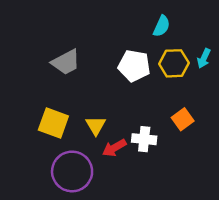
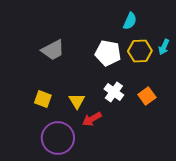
yellow square: (53, 123) -> (43, 99), size x0.7
white cross: (144, 139) -> (114, 92), moved, turned 30

